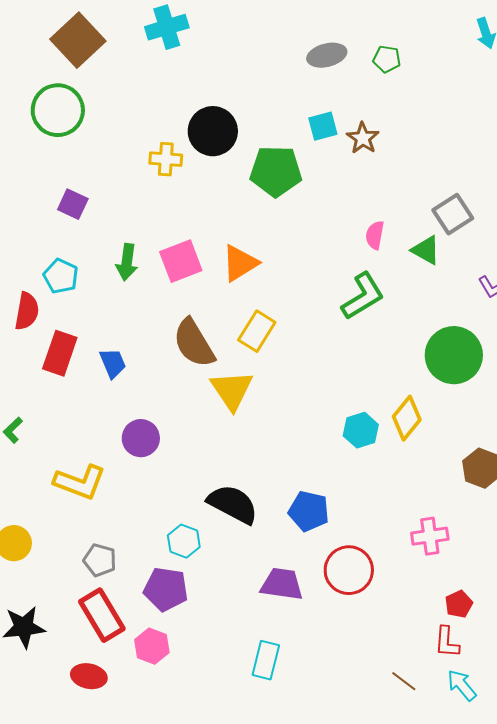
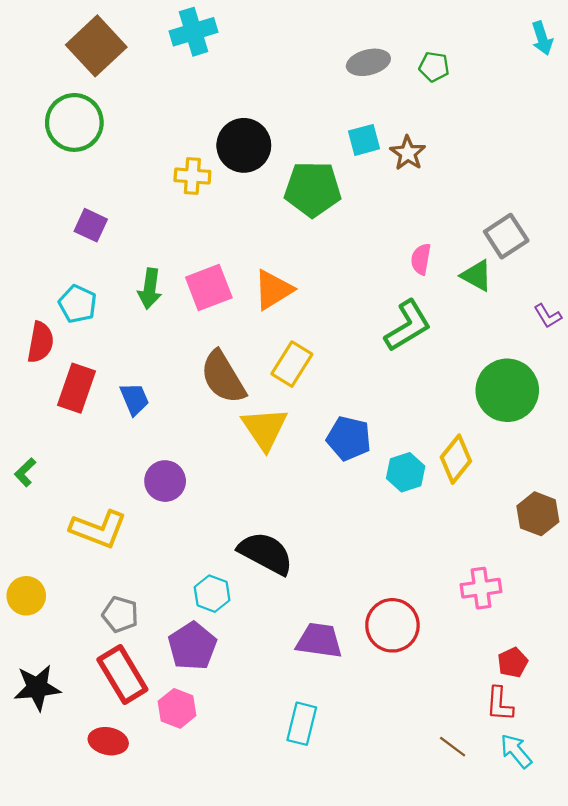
blue pentagon: (309, 511) -> (349, 438), moved
purple pentagon: (166, 589) -> (192, 646), turned 30

